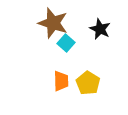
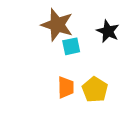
cyan square: (66, 43) -> (71, 46), turned 36

